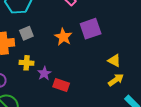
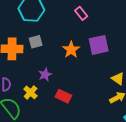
yellow cross: (27, 63) -> (31, 92), moved, turned 32
purple star: (44, 73) -> (45, 75), moved

